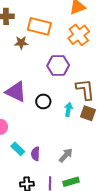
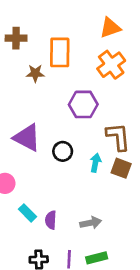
orange rectangle: (39, 26) -> (60, 52), turned 75
gray arrow: (66, 155) -> (91, 223), turned 35

